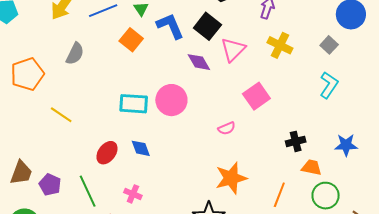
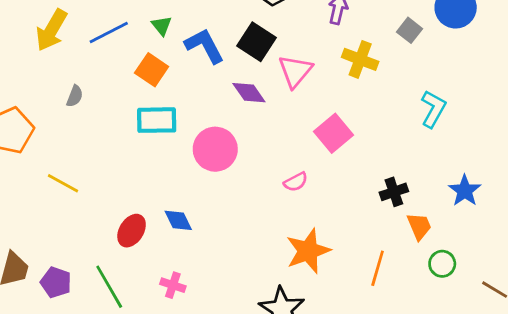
gray square: (329, 45) -> (409, 30), moved
gray semicircle: (75, 54) -> (75, 96), size x0.7
cyan rectangle: (134, 104) -> (157, 120), moved
blue star: (346, 145) -> (465, 191), turned -30
orange trapezoid: (312, 167) -> (419, 226), turned 60
green circle: (326, 196) -> (442, 264), size x0.7

